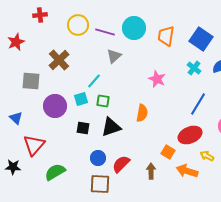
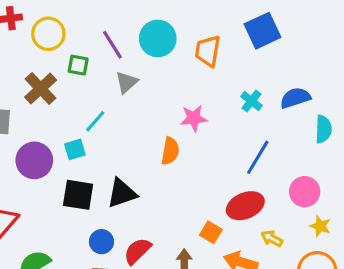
yellow circle: (78, 25) -> (48, 34), moved
purple line: (105, 32) -> (112, 45), turned 42
blue square: (201, 39) -> (262, 31), moved, turned 30
pink star: (157, 79) -> (194, 118), turned -30
green square: (103, 101) -> (78, 65), moved
orange semicircle: (142, 113) -> (170, 151), moved
black square: (83, 128) -> (78, 195), size x1.5

